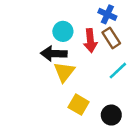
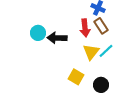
cyan circle: (63, 31) -> (38, 33), moved
yellow triangle: (64, 72) -> (91, 52), moved

